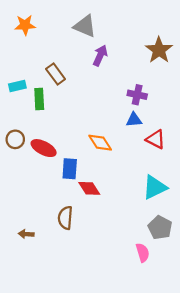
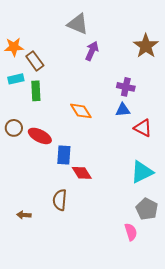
orange star: (25, 25) -> (14, 47), moved
brown rectangle: (56, 74) -> (35, 61), moved
orange diamond: (100, 143) -> (81, 111), moved

